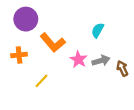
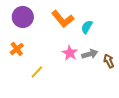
orange L-shape: (53, 43) -> (63, 19), moved
orange cross: (19, 55) -> (17, 49), turned -32

